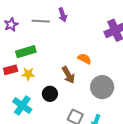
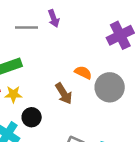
gray circle: (102, 87) -> (110, 87), moved
black circle: (50, 94) -> (32, 117), moved

